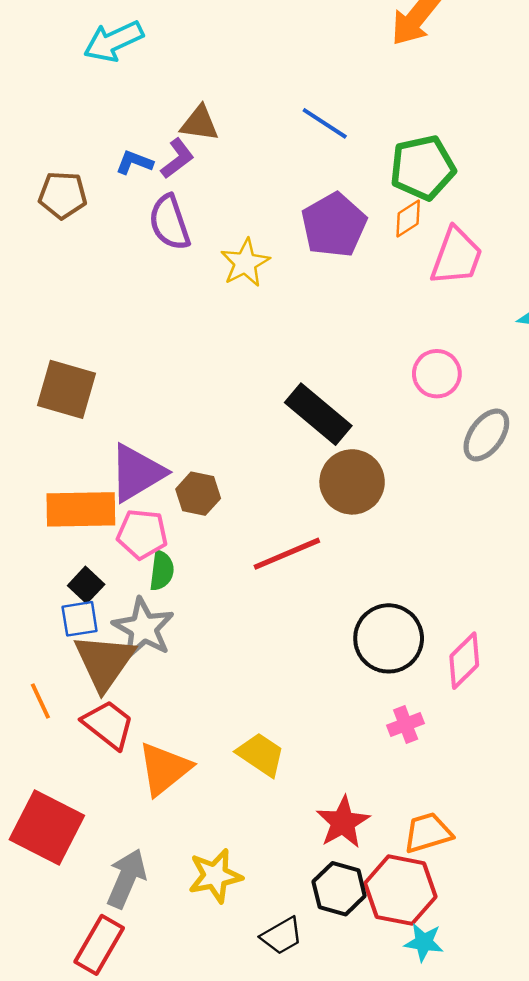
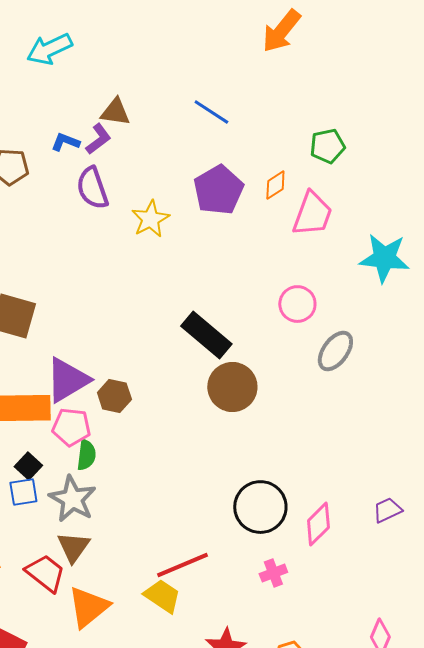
green pentagon: (422, 168) -> (327, 146), moved, size x0.7
red line: (287, 554) -> (182, 565), moved
brown triangle: (104, 662) -> (73, 547), moved, size x0.7

